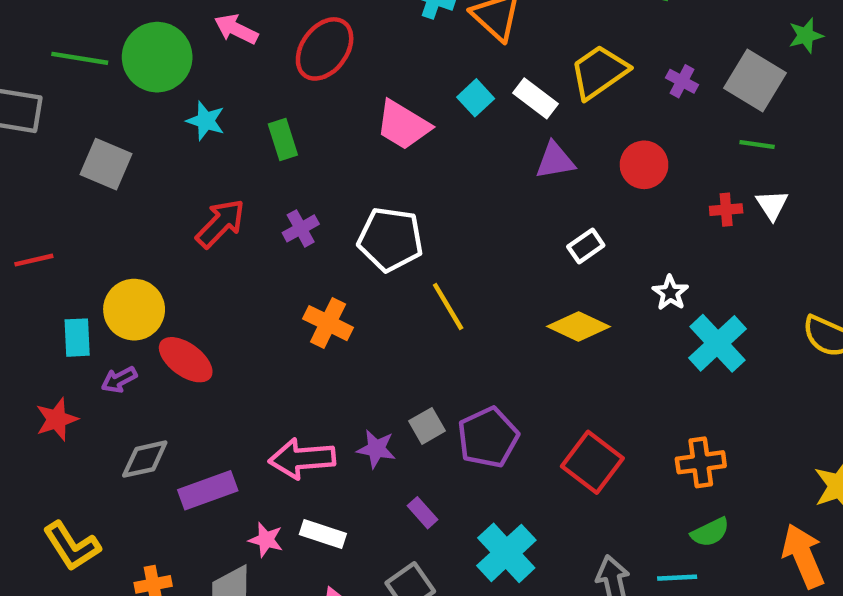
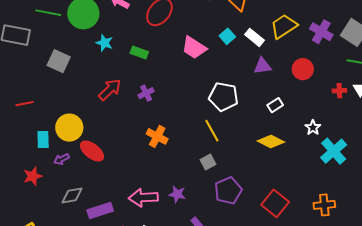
purple cross: (682, 81) -> (321, 32), size x1.6
green rectangle: (283, 140) -> (139, 52), turned -54
white pentagon: (390, 239) -> (224, 97), moved
gray square: (427, 426) -> (208, 162), moved

